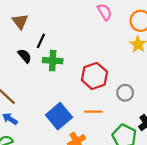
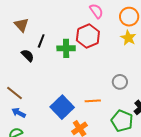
green cross: (53, 61) -> (66, 48), moved
red hexagon: (94, 76) -> (88, 36), moved

